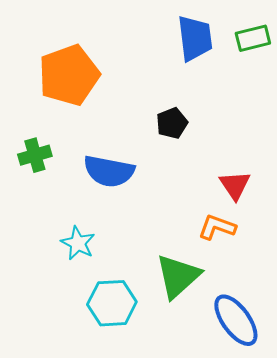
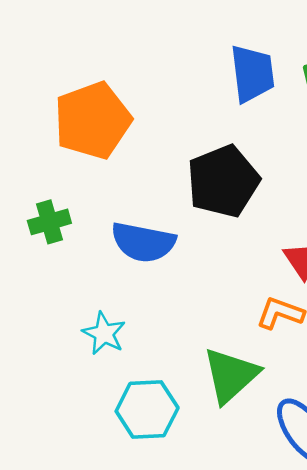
black pentagon: (172, 123) -> (223, 181), size x1.8

